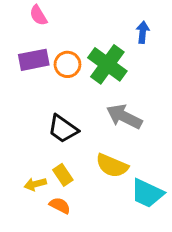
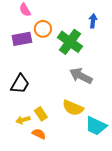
orange circle: (67, 64) -> (43, 29), moved
black trapezoid: (63, 129) -> (20, 84), moved, turned -95

